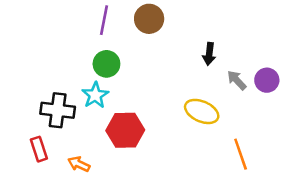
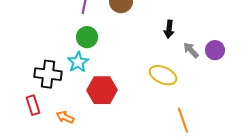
orange line: (241, 154) -> (183, 120), moved

